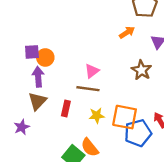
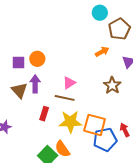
orange circle: (45, 57) -> (37, 59), moved
purple arrow: (38, 77) -> (35, 84), moved
brown triangle: (37, 101) -> (19, 90), moved, turned -30
yellow star: (97, 115) -> (70, 122), size x1.6

